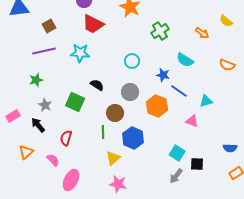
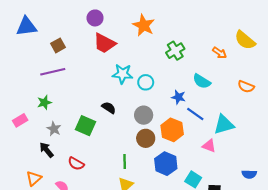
yellow semicircle: (226, 21) -> (245, 40), size x1.5
cyan star: (80, 53) -> (122, 74), moved
cyan triangle: (206, 101) -> (224, 125), size x1.5
brown circle: (115, 113) -> (146, 138), moved
pink rectangle: (13, 116) -> (20, 120), moved
green line: (103, 132) -> (125, 162), moved
red semicircle: (66, 138) -> (76, 164), turned -77
blue hexagon: (133, 138) -> (166, 164), moved

